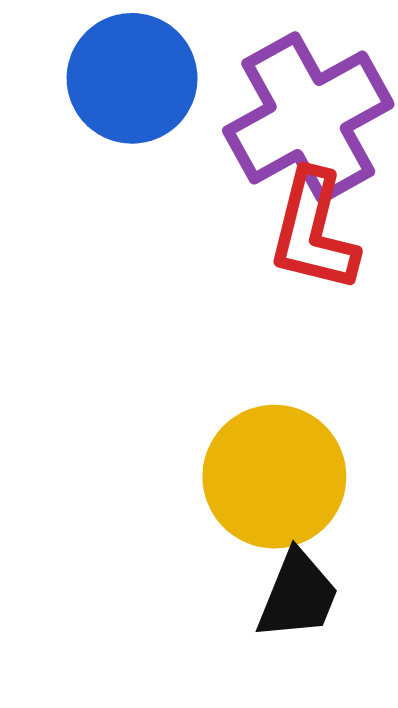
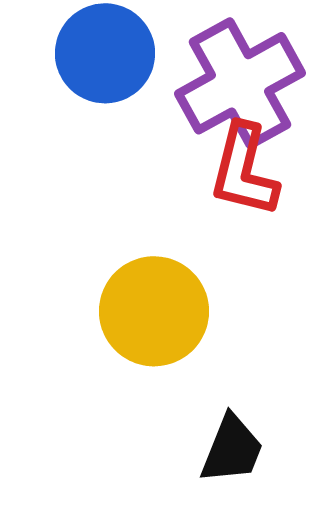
yellow circle: (274, 477) -> (154, 311), moved

